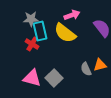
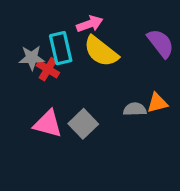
pink arrow: (72, 15) -> (90, 24), moved
gray star: (31, 19) -> (32, 58), moved
gray semicircle: (86, 69) -> (135, 109), turned 112

